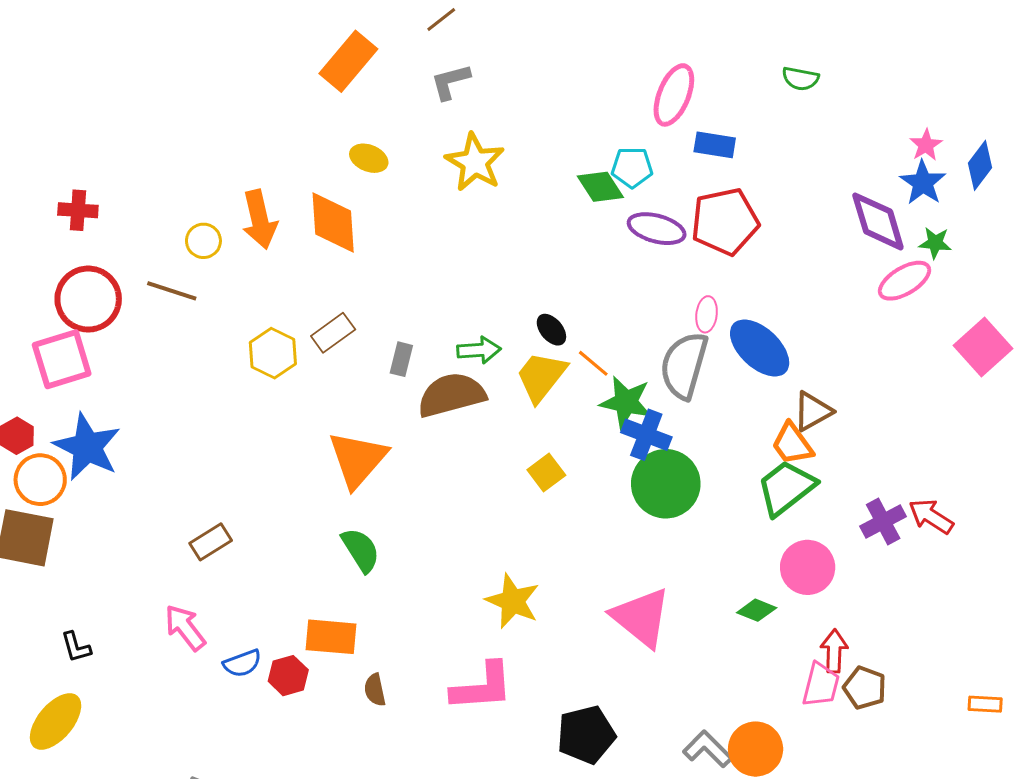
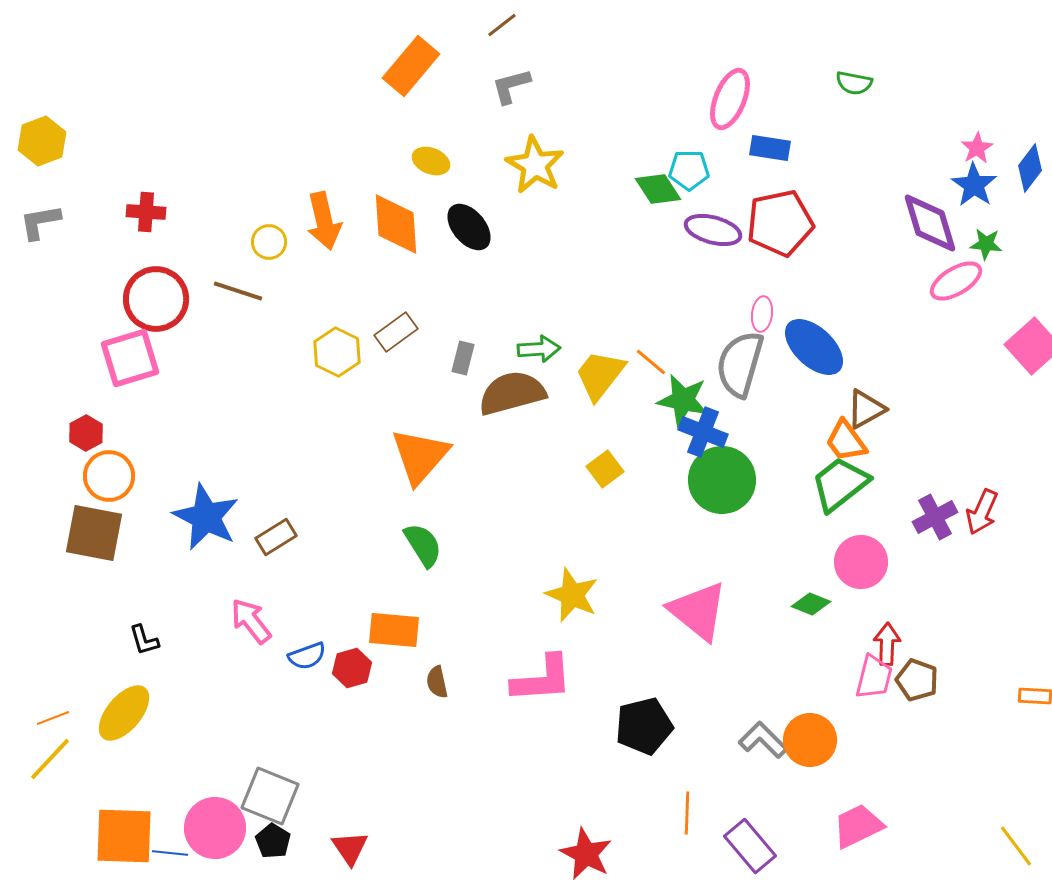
black ellipse: (551, 330) -> (469, 227), moved, size x1.5
blue star: (87, 447) -> (206, 517), moved
red arrow: (931, 516) -> (982, 512), turned -99

